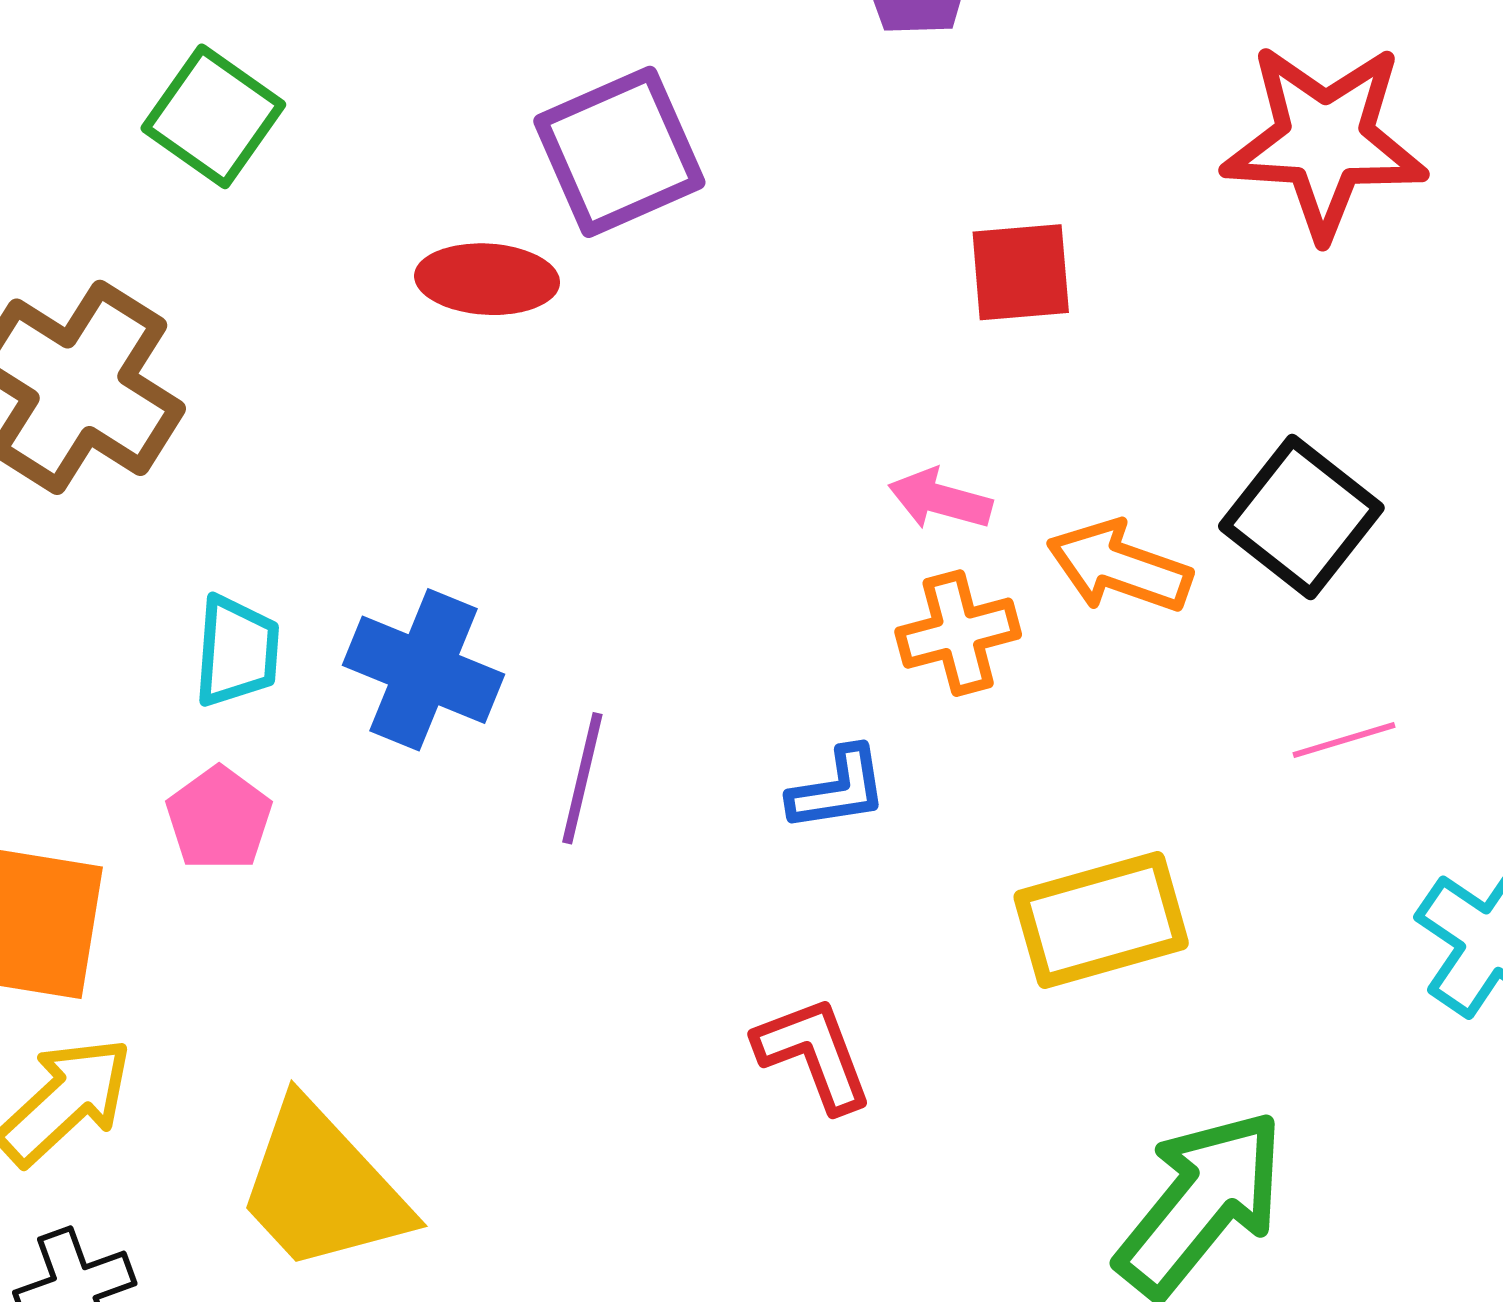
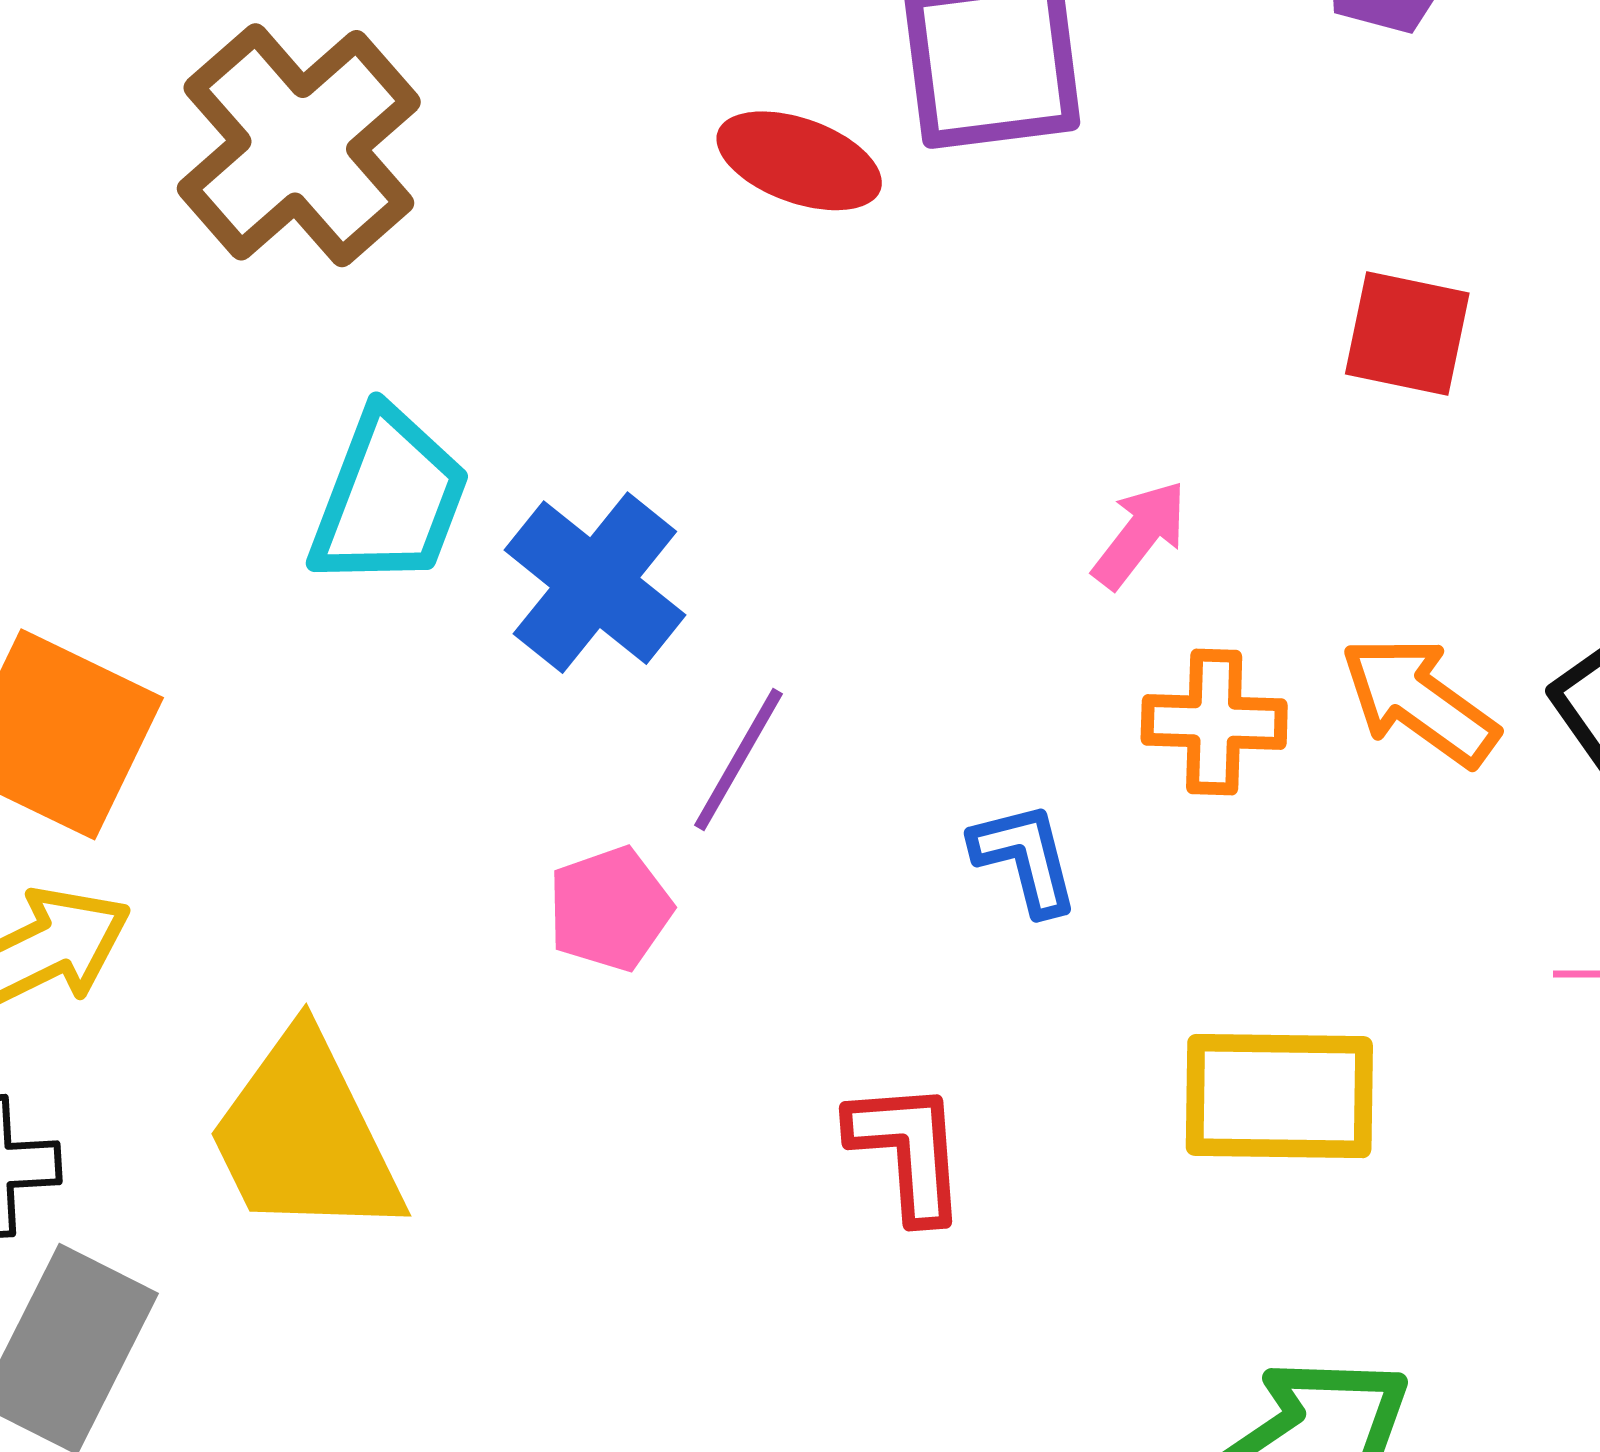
pink arrow: (940, 499) -> (1140, 534), moved, turned 96
cyan trapezoid: (237, 651) -> (389, 498), size x1.4
blue L-shape: (838, 789) -> (1025, 858), turned -112
pink pentagon: (219, 819) -> (610, 909), moved

